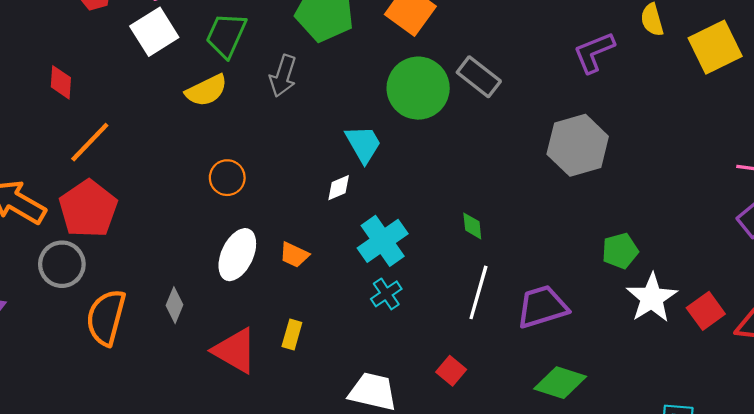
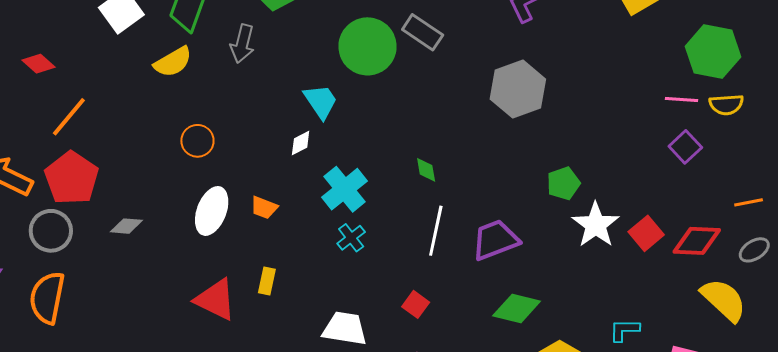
red diamond: (61, 82) -> (39, 64), turned -48
gray diamond: (174, 305) -> (126, 226), moved, turned 76
orange semicircle: (106, 317) -> (47, 298), moved

